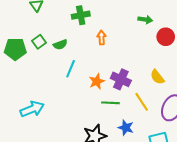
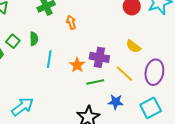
green semicircle: (60, 45) -> (34, 39), turned -56

